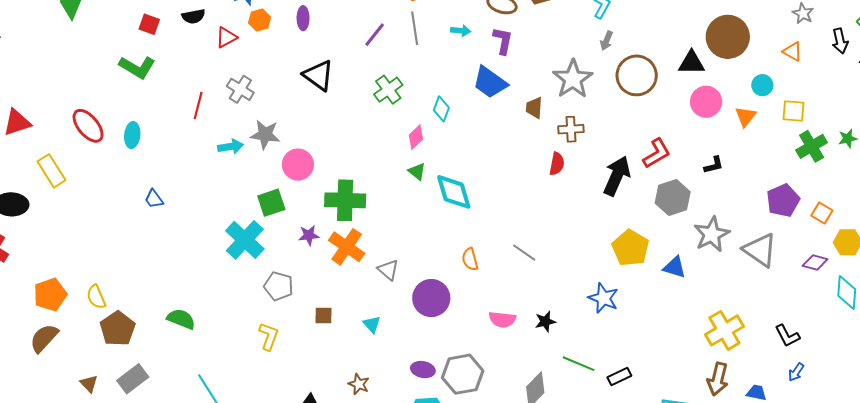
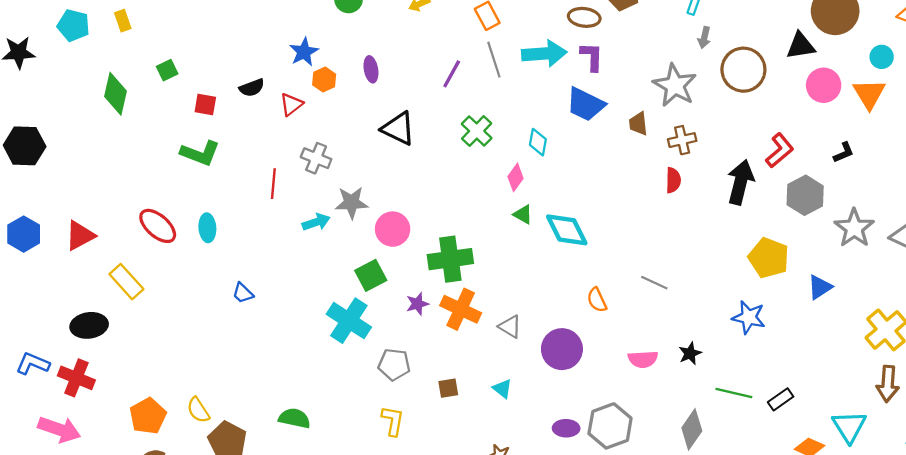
cyan arrow: (461, 31) -> (544, 54), size x2.0
orange triangle: (746, 116) -> (869, 94), size x1.4
blue triangle: (675, 267) -> (820, 287), moved, turned -40

